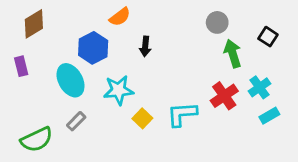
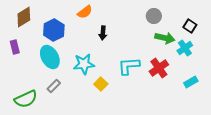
blue hexagon: (93, 48) -> (54, 30), moved
green arrow: (233, 53) -> (165, 38), turned 120
cyan cross: (259, 87) -> (185, 48), moved
cyan L-shape: (182, 114) -> (129, 66), moved

